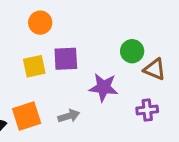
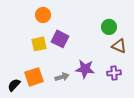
green circle: (132, 51) -> (109, 27), moved
purple square: (66, 59) -> (60, 39), turned 30
purple star: (103, 87) -> (85, 69), moved

